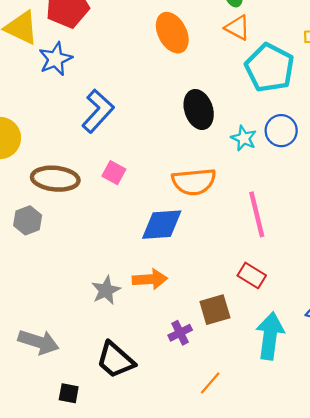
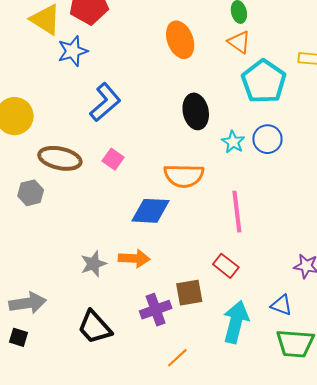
purple cross: (180, 333) -> (156, 310), size x1.4
gray arrow: (39, 342) -> (28, 303), turned -33
black square: (69, 393) -> (19, 337), moved

